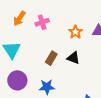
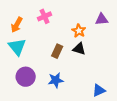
orange arrow: (19, 18) -> (17, 25), moved
orange star: (75, 32) -> (79, 31), moved

